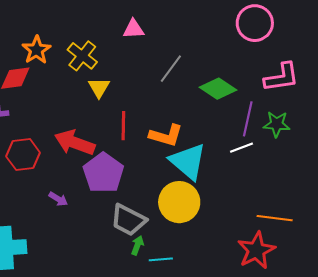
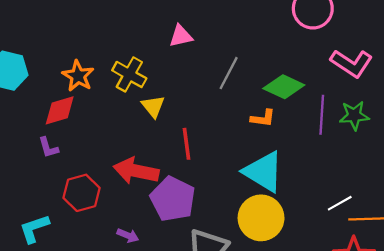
pink L-shape: (282, 77) -> (352, 63), turned 51
orange L-shape: (166, 135) -> (263, 118), moved, size x0.7
white line: (242, 148) -> (340, 203), moved

